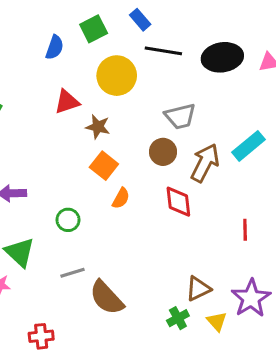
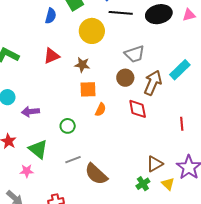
red triangle: (67, 102) -> (52, 56), moved
orange square: (104, 166) -> (88, 89), turned -36

